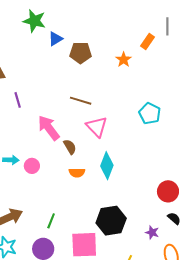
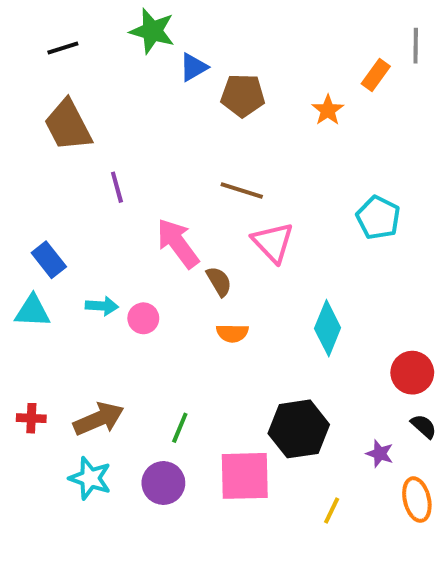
cyan diamond: (107, 166) -> (328, 328), moved

